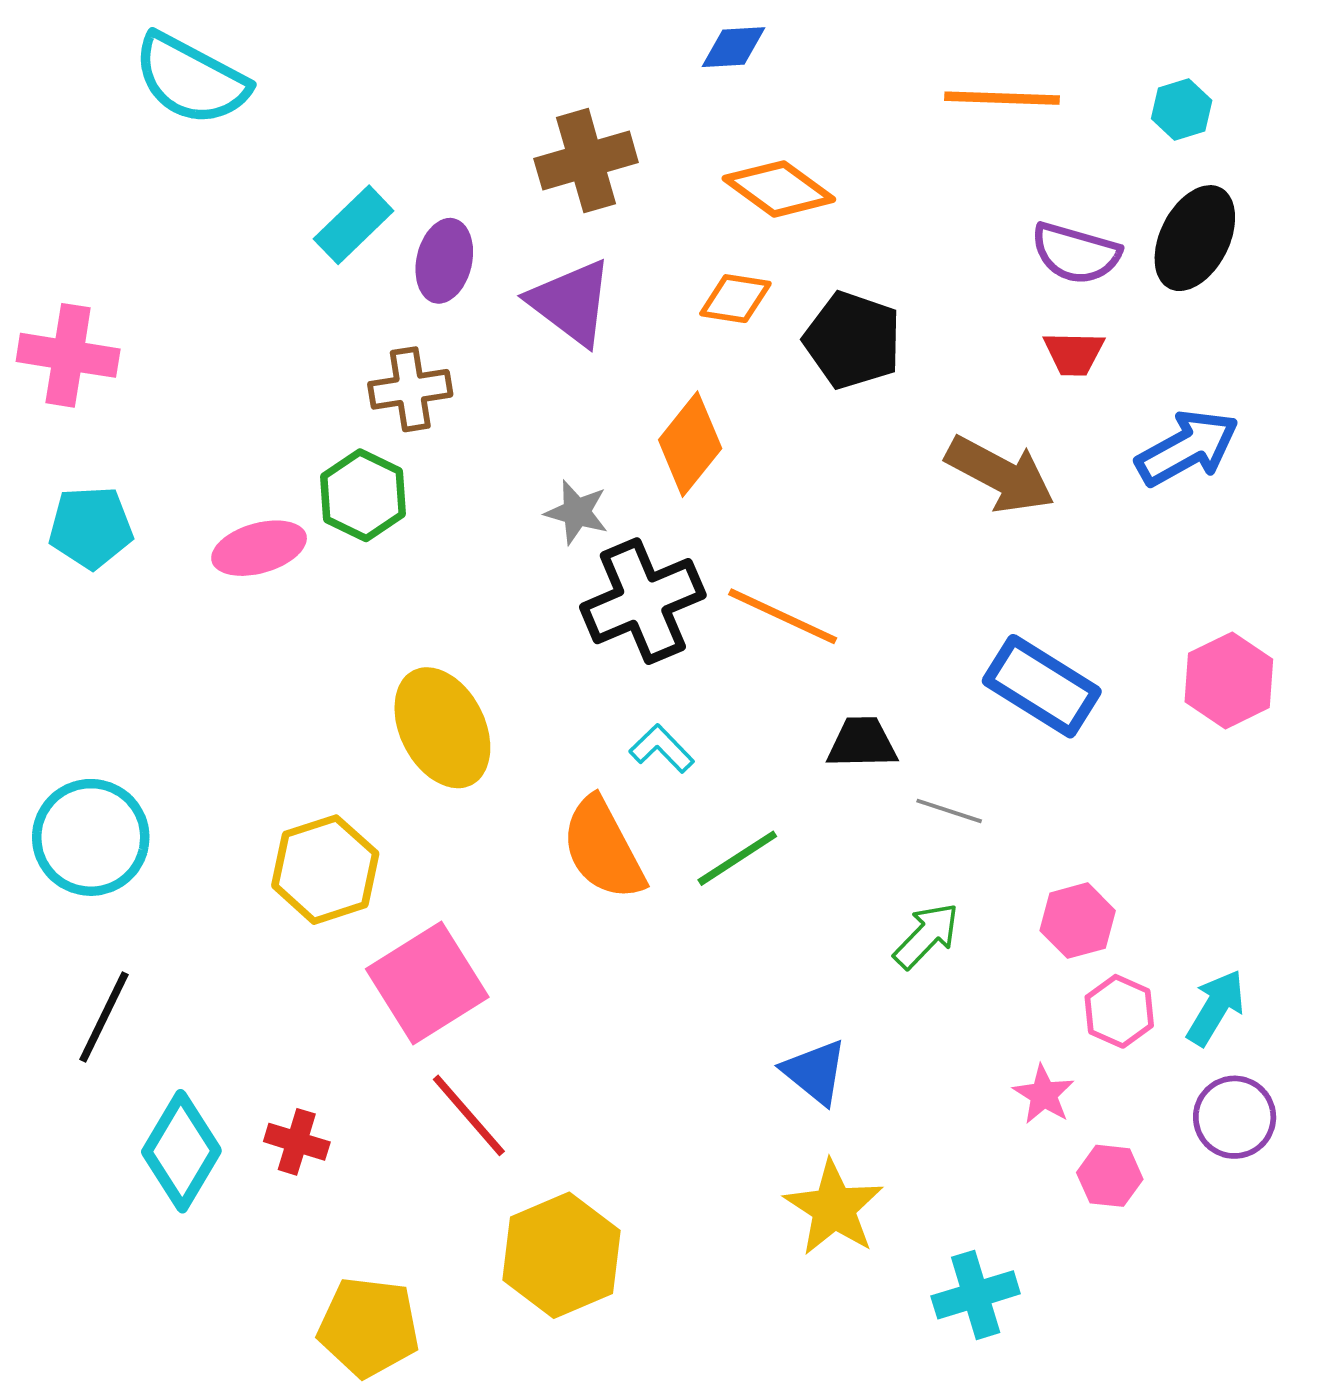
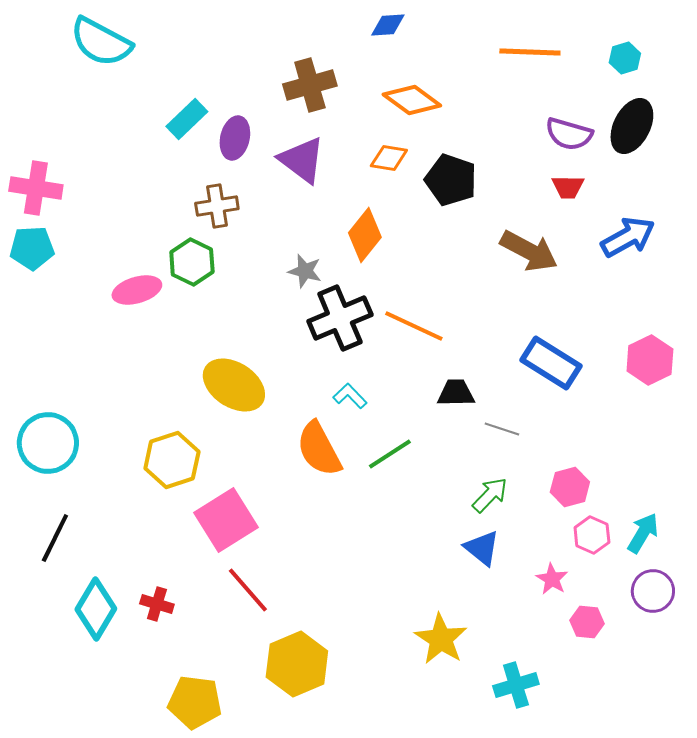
cyan pentagon: (91, 527) -> (32, 248), moved
yellow ellipse: (442, 728) -> (234, 385), turned -30
blue triangle: (815, 1072) -> (482, 548), moved

